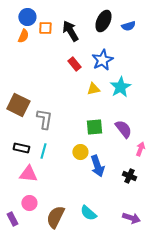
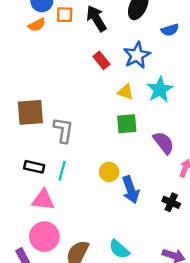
blue semicircle: (128, 26) -> (170, 30), moved
orange semicircle: (23, 36) -> (37, 25), turned 40
yellow triangle: (93, 89) -> (126, 92), turned 32
brown square: (18, 105) -> (30, 112), turned -30
green square: (94, 127) -> (127, 124), moved
pink circle: (29, 203) -> (44, 237), size x1.5

